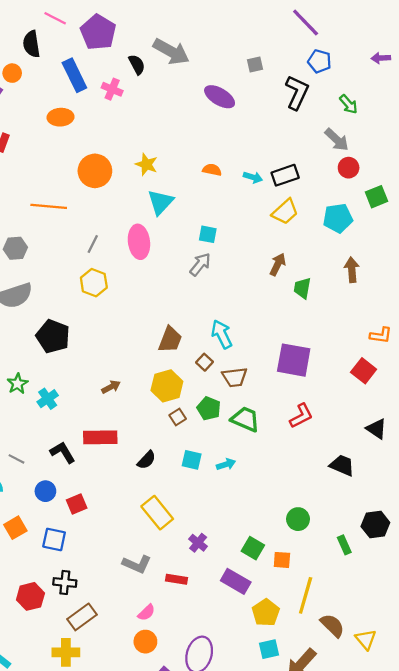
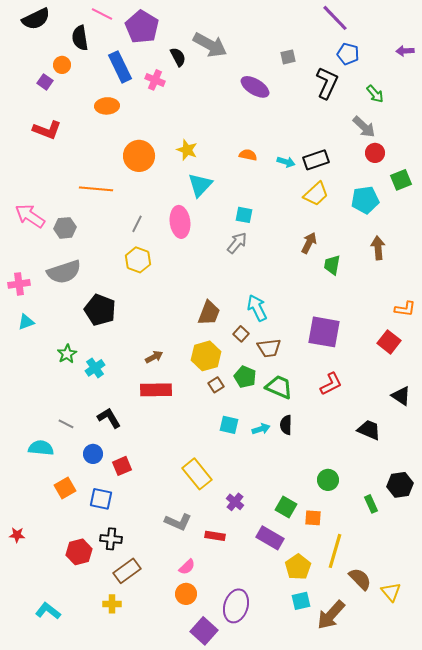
red rectangle: (100, 437) -> (156, 390), moved
black semicircle: (146, 460) -> (286, 425), moved, turned 138
yellow cross: (66, 652) -> (112, 604), size x0.7

